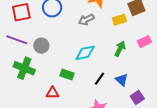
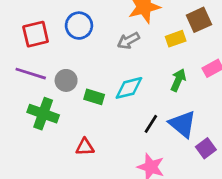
green rectangle: (67, 74) -> (94, 97), moved
blue triangle: (122, 80) -> (183, 124), size x1.5

